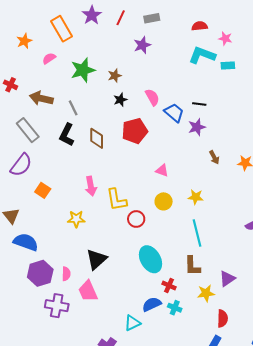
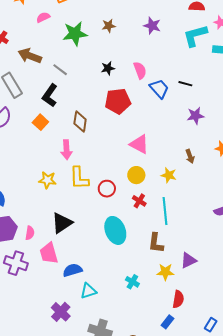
purple star: (142, 45) -> (152, 26), moved, turned 30
cyan L-shape: (202, 55) -> (195, 36), turned -44
brown star: (115, 76) -> (109, 26), moved
gray line: (73, 108) -> (60, 70), turned -35
purple star: (197, 127) -> (195, 116), moved
brown diamond: (97, 138) -> (80, 121), moved
brown arrow: (214, 157) -> (190, 156), moved
pink triangle: (162, 170) -> (139, 144), size x1.5
orange square: (43, 190) -> (40, 122), moved
yellow L-shape: (117, 200) -> (79, 178), moved
red cross: (169, 286) -> (139, 201), moved
blue semicircle: (152, 304) -> (72, 270), moved

